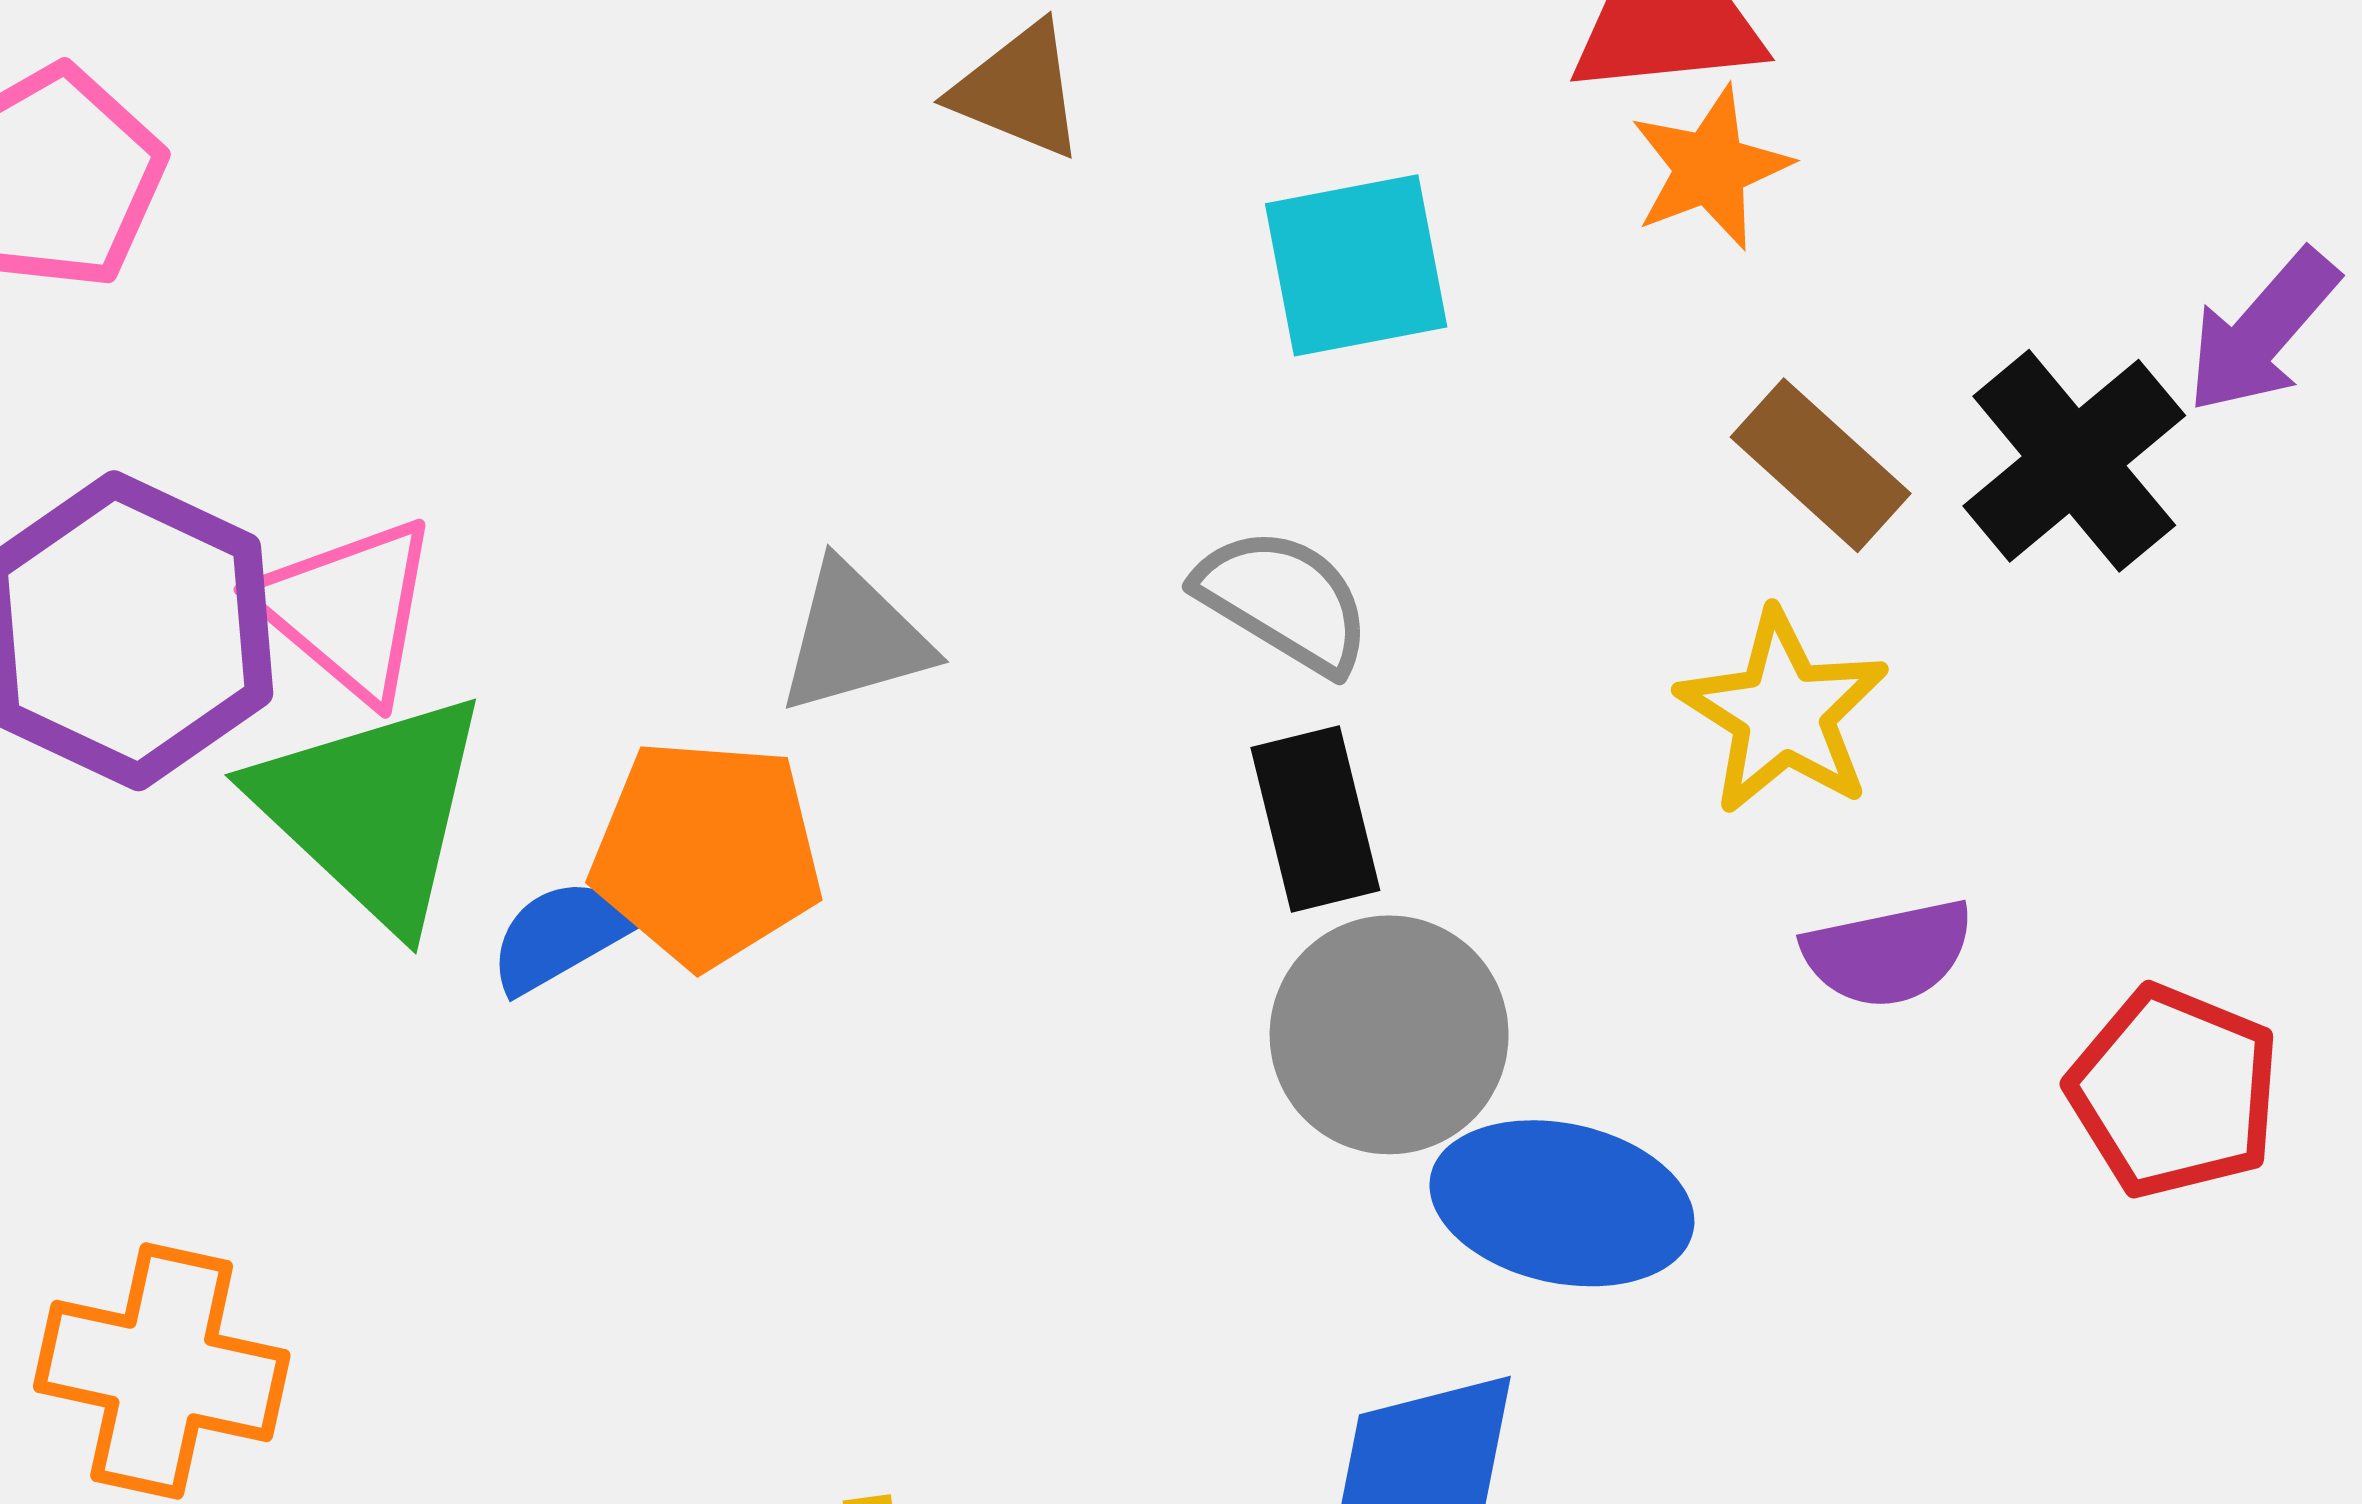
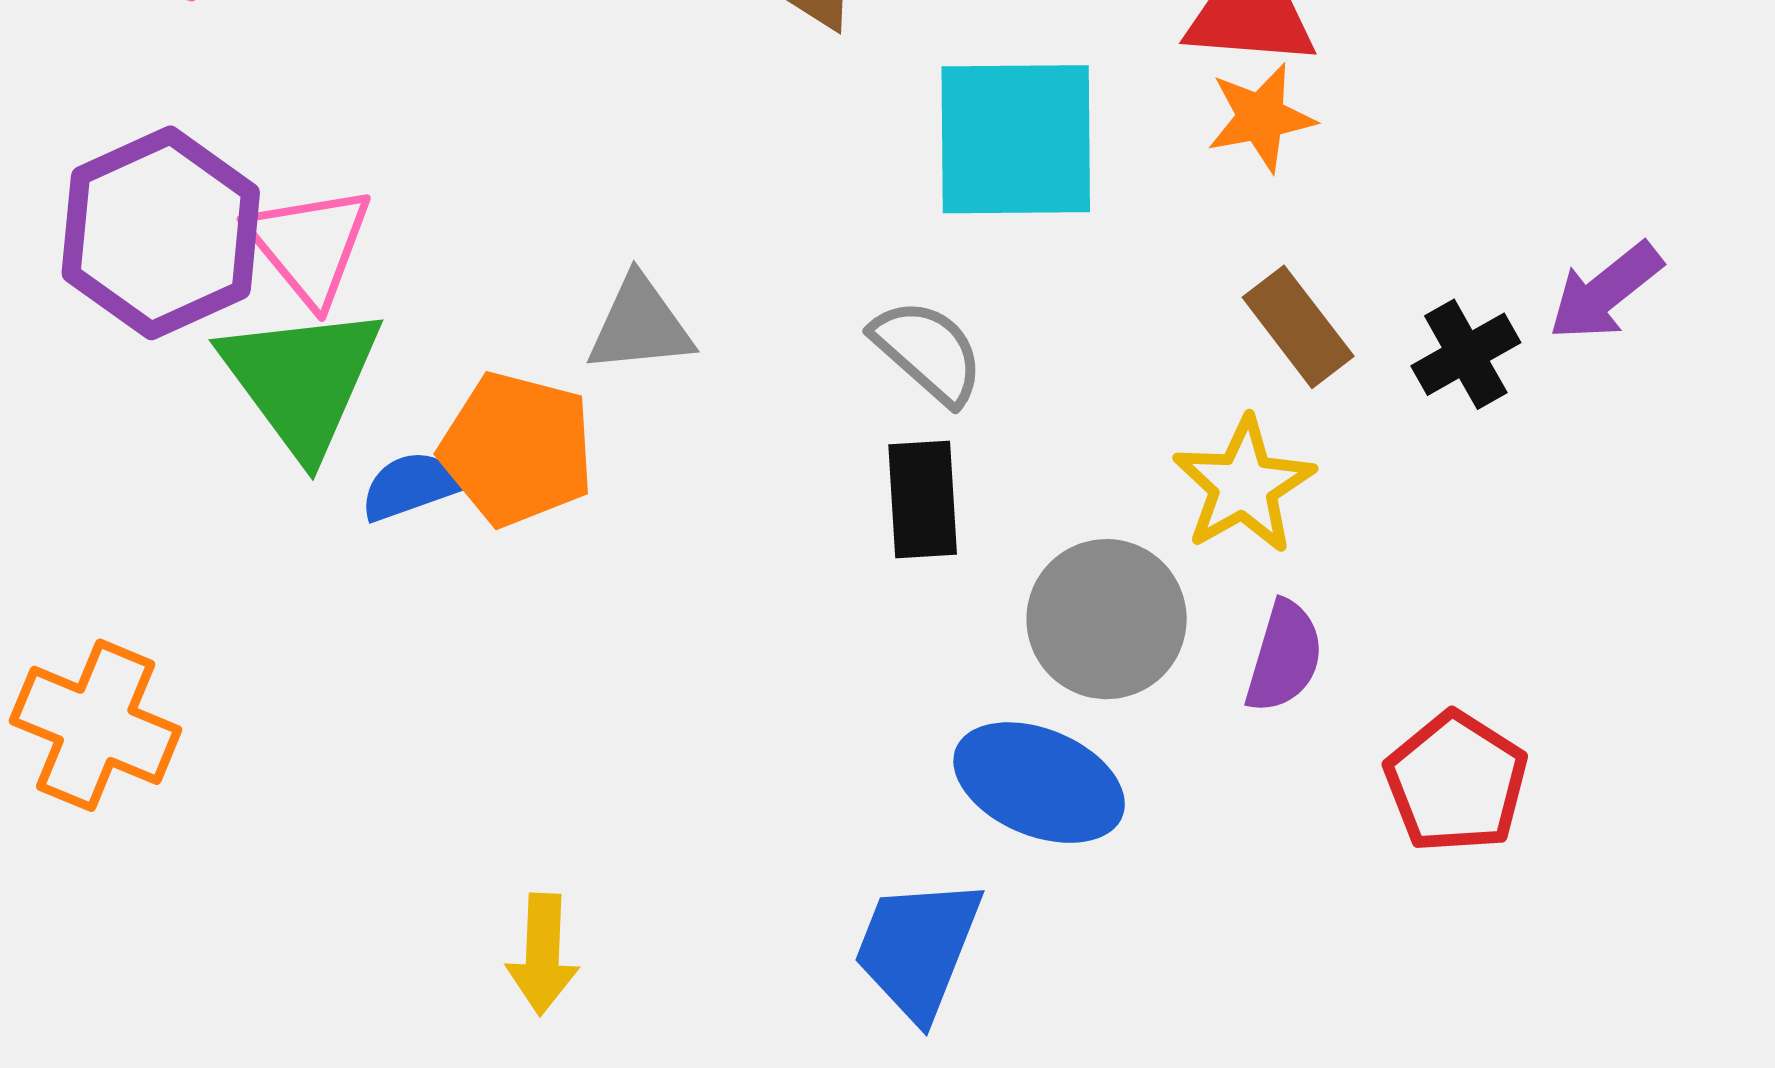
cyan square: (1356, 265) -> (1016, 139), size x1.4
black cross: (2074, 461) -> (1466, 354), size x0.7
purple semicircle: (1888, 953) -> (1284, 657), turned -72
gray circle: (1389, 1035) -> (1107, 619), moved

